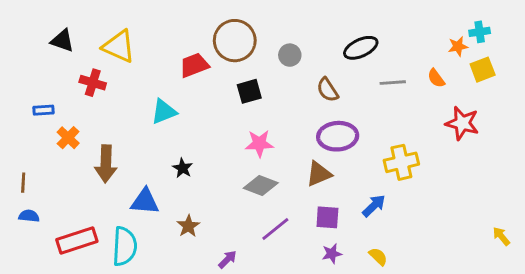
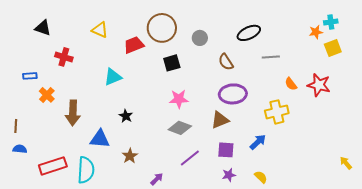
yellow triangle: (119, 46) -> (100, 30), moved, size x0.7
orange semicircle: (436, 78) -> (291, 84), moved

